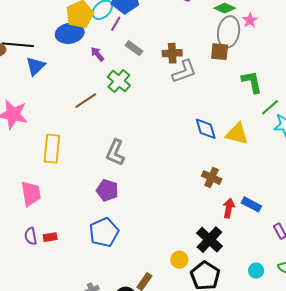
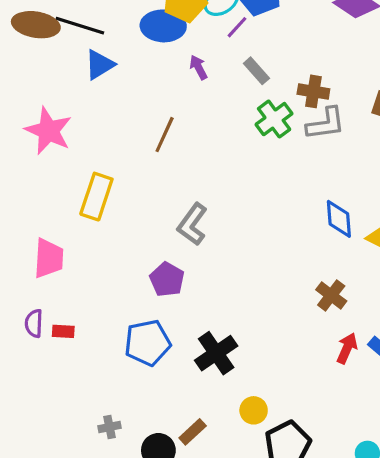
green cross: (119, 81) -> (274, 119), moved
brown line: (86, 101) -> (165, 135), turned -45
black cross: (209, 240) -> (216, 353), moved

